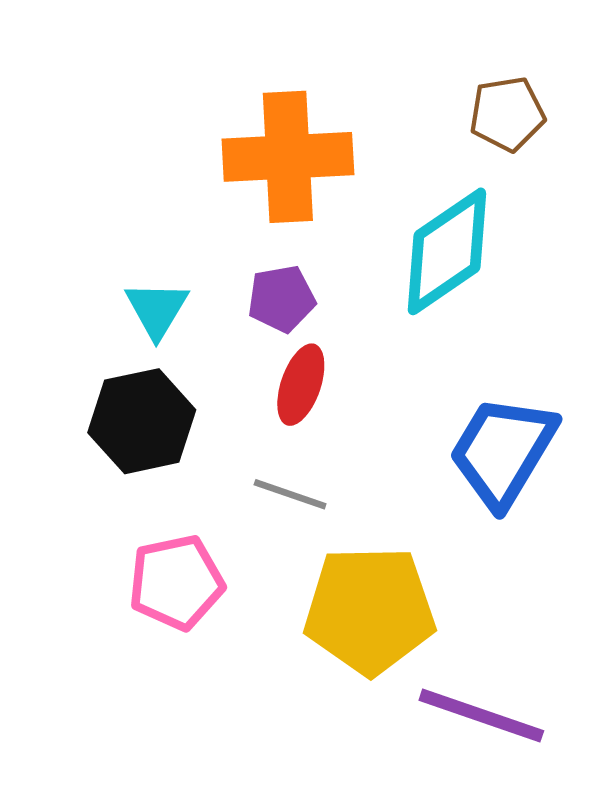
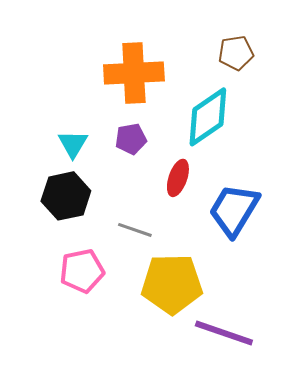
red ellipse: (301, 385) -> (178, 178), moved

